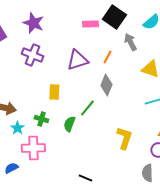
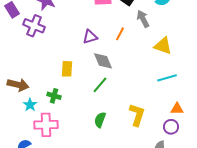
purple cross: (32, 55) -> (34, 26), moved
purple triangle: (77, 60) -> (90, 37), size x0.7
gray diamond: (106, 85) -> (103, 61), moved, turned -45
green semicircle: (69, 124) -> (100, 120), moved

